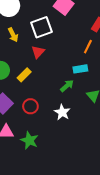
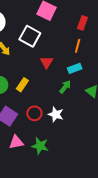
white square: (42, 27) -> (30, 36), turned -30
red triangle: (38, 52) -> (47, 62), moved
white star: (62, 112) -> (56, 114), moved

